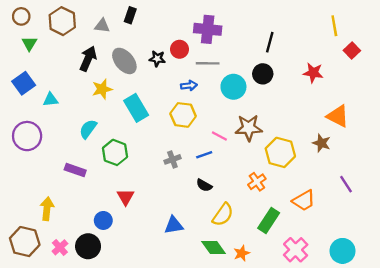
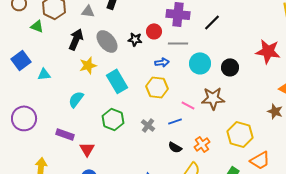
black line: (270, 42) -> (212, 22), moved, turned 30
green triangle: (29, 43) -> (37, 26), moved, turned -40
red star: (313, 73) -> (268, 51), size x1.4
black circle: (263, 74) -> (230, 67), moved
purple circle: (27, 136) -> (24, 118), moved
green hexagon: (115, 152) -> (113, 119), moved
yellow hexagon: (280, 152) -> (240, 134), moved
gray cross: (172, 159) -> (148, 125), turned -32
orange cross: (257, 182) -> (202, 144), moved
red triangle: (126, 197) -> (87, 149), moved

